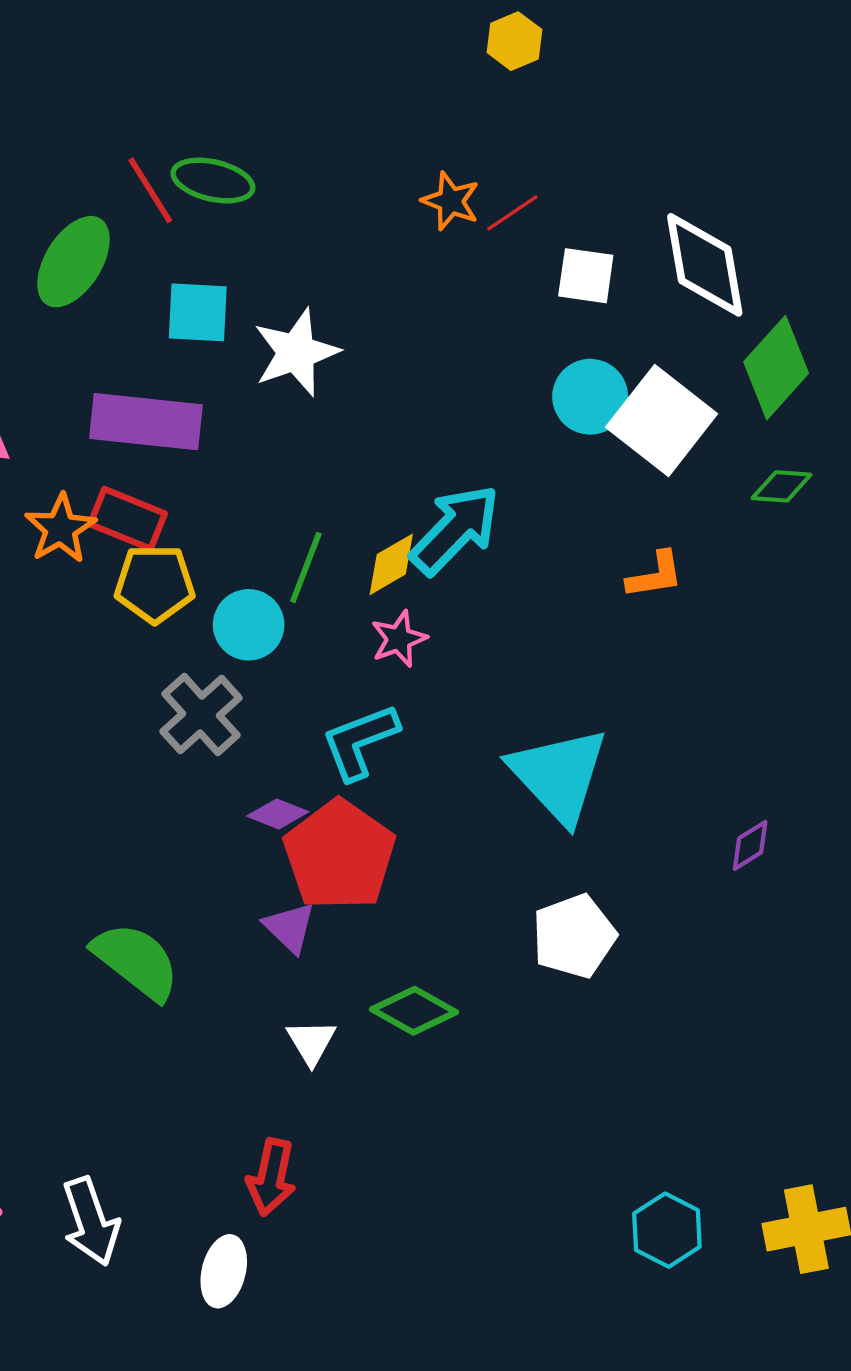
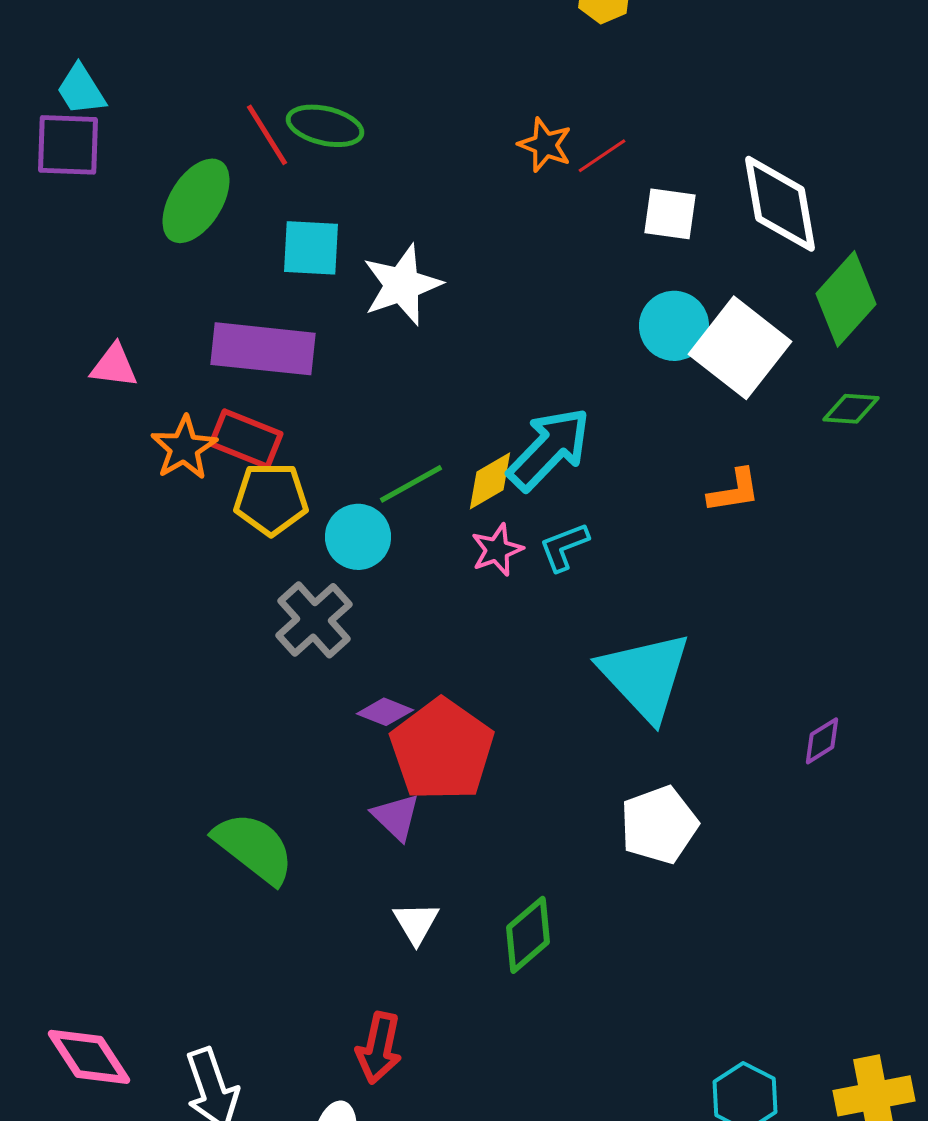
green line: (306, 568) -> (411, 484), turned 40
cyan L-shape: (360, 742) -> (564, 547), moved, size x0.7
green diamond: (414, 1011) -> (528, 935), moved, turned -70

